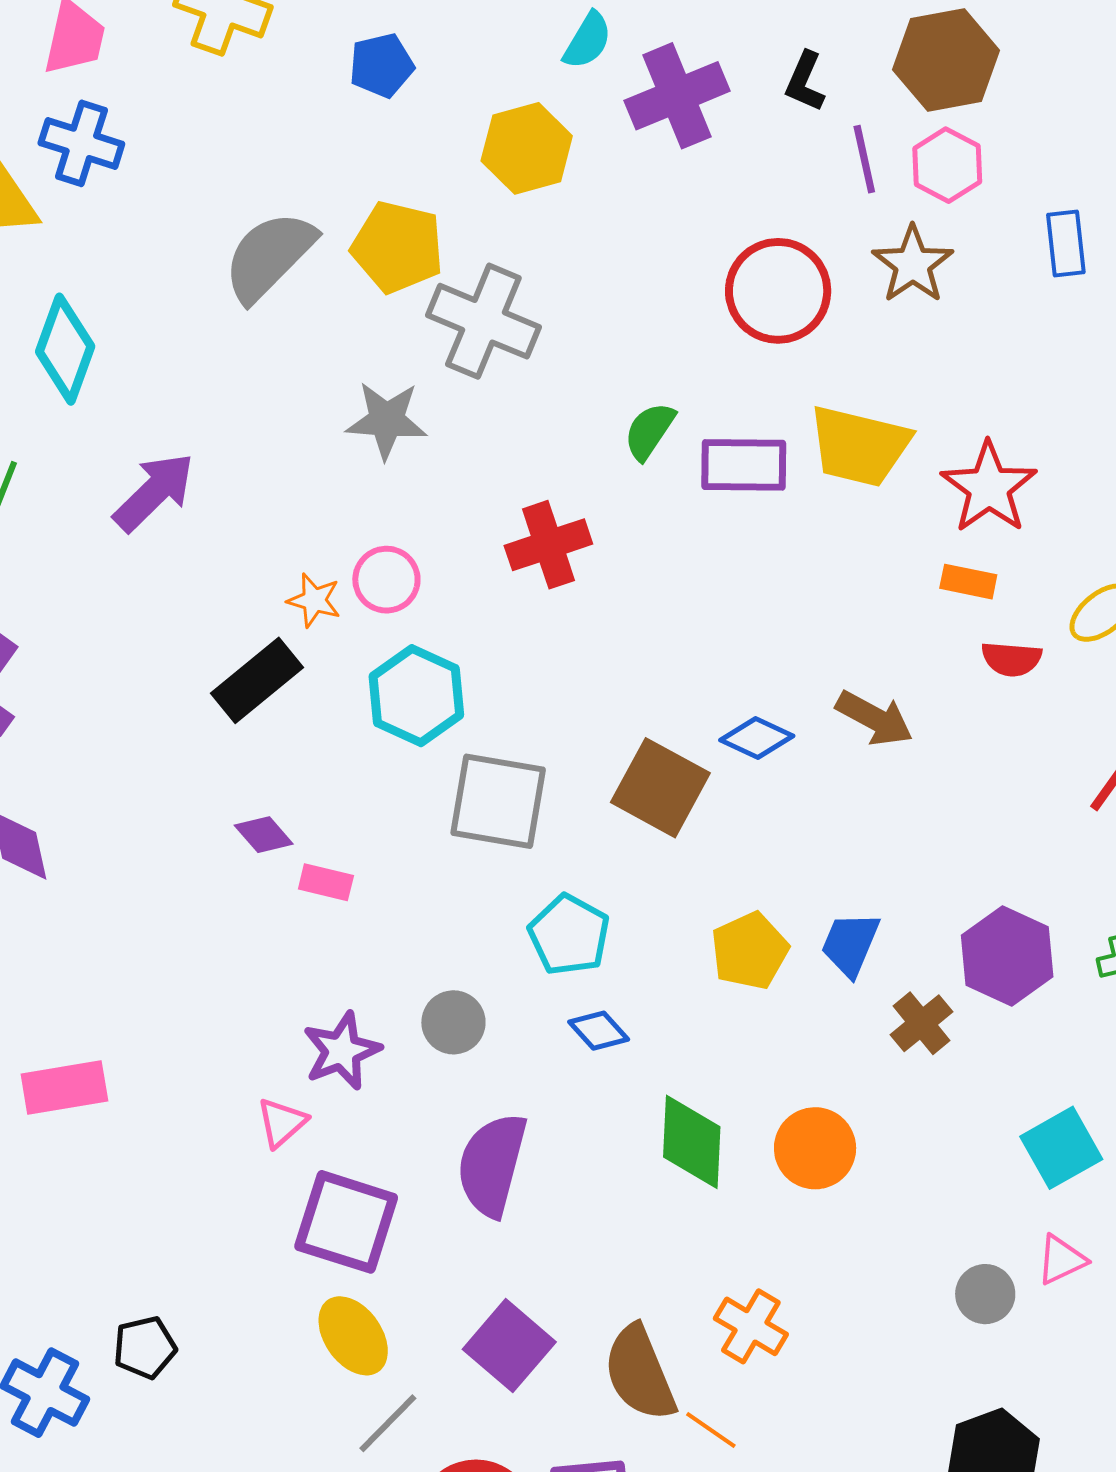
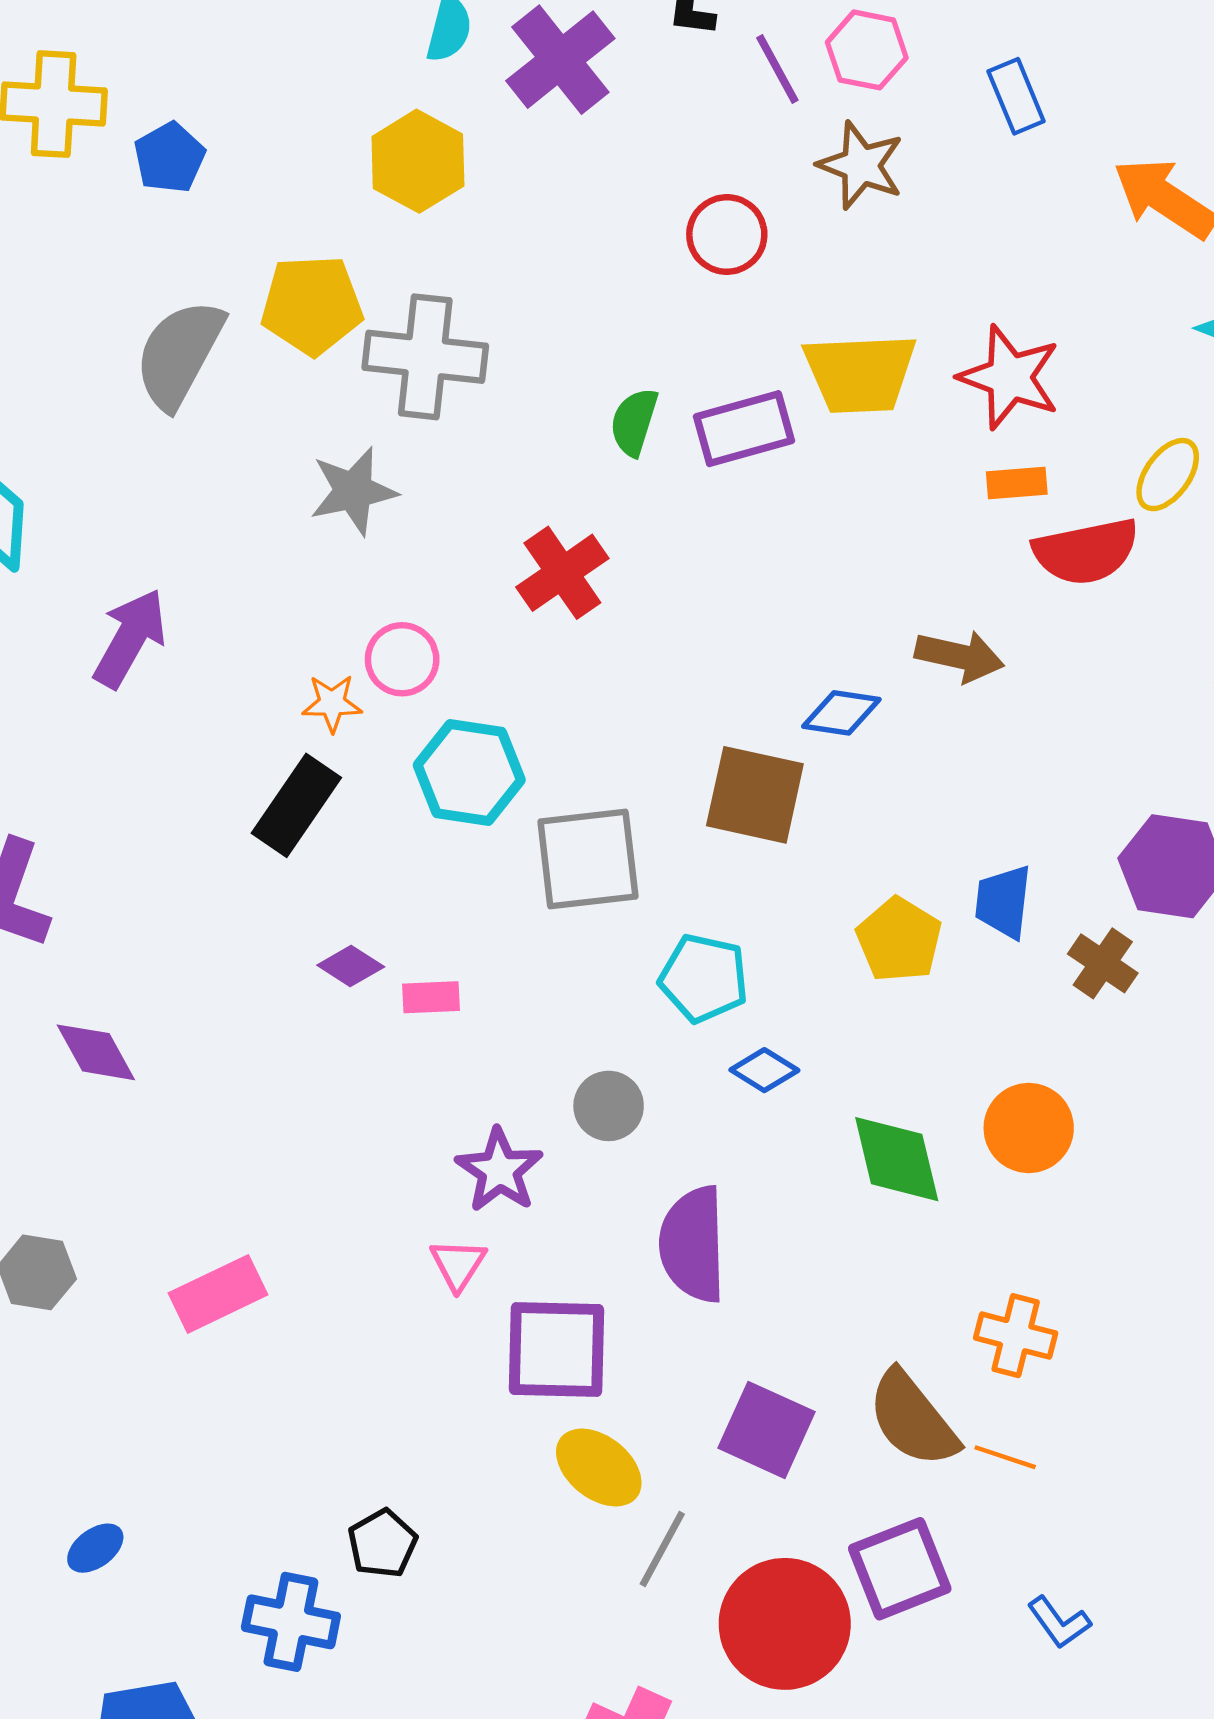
blue pentagon: (381, 65) -> (170, 158), moved
red circle: (778, 291) -> (727, 234), size x0.7
red semicircle: (1011, 659) -> (1086, 551), size x1.6

